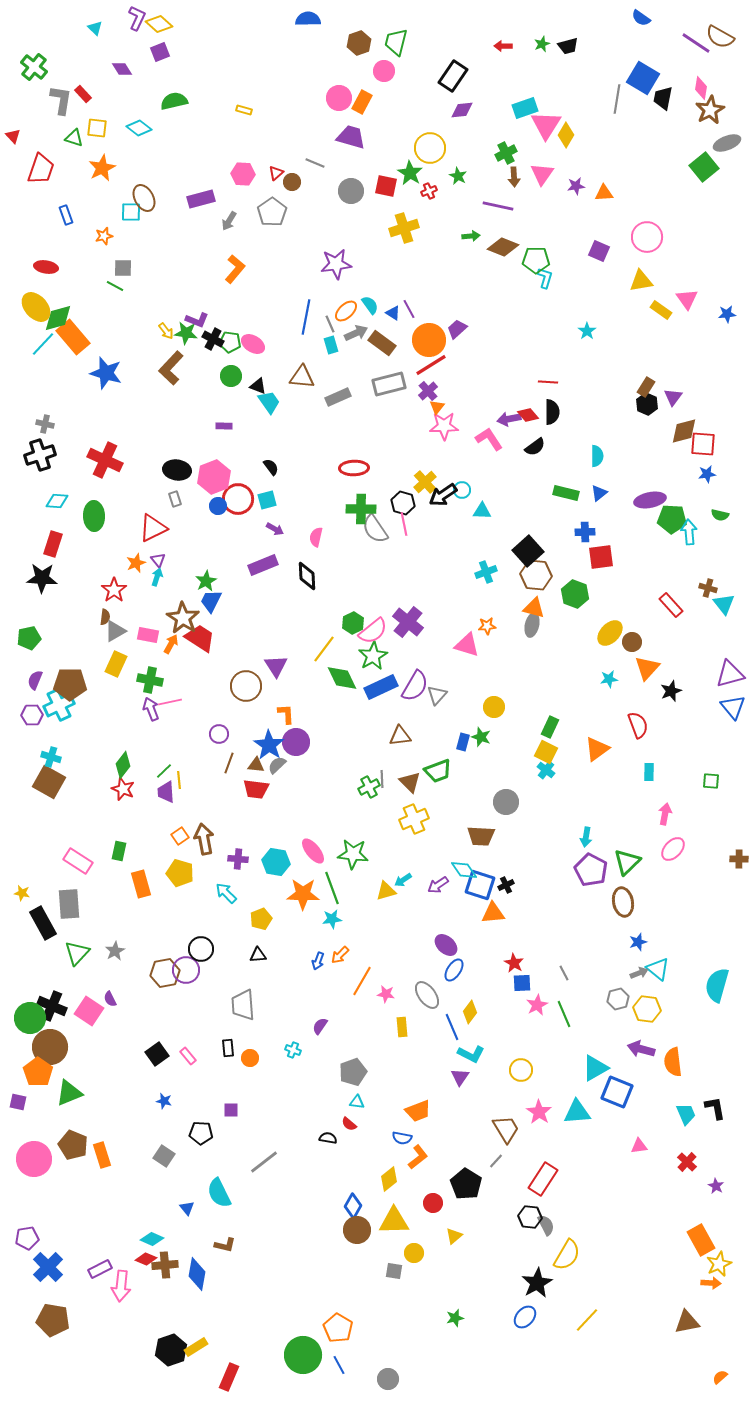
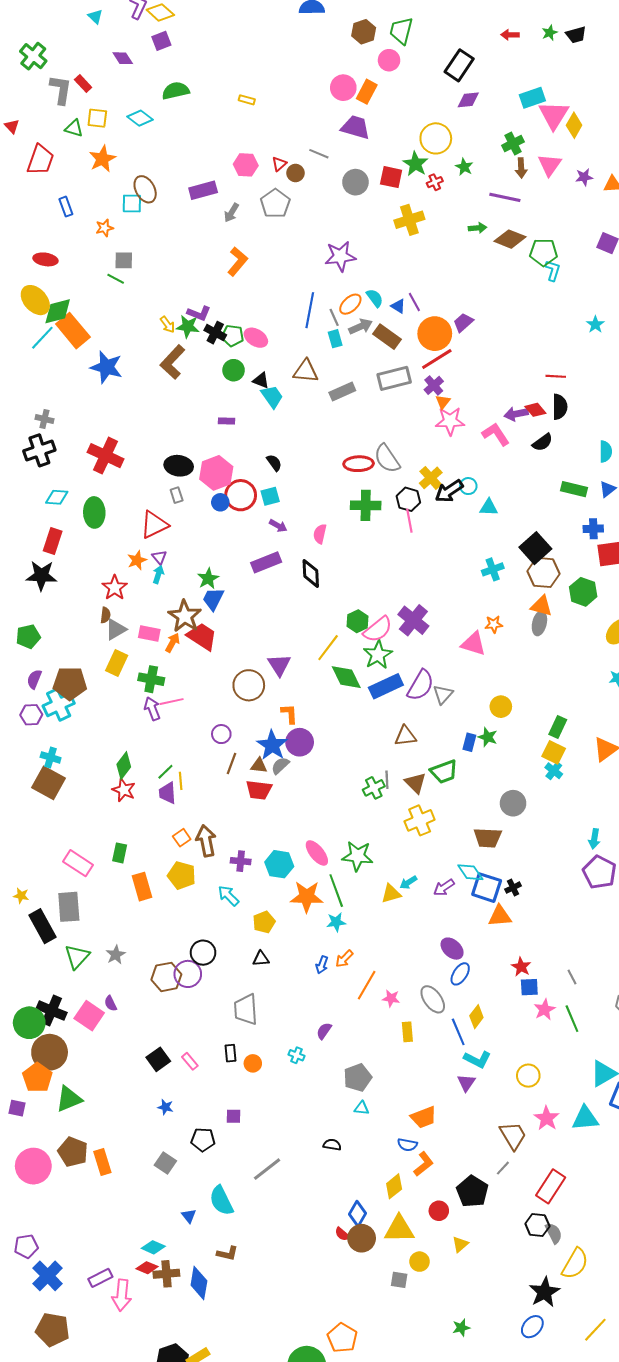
gray semicircle: (375, 529) -> (387, 459), moved
red semicircle: (349, 1124) -> (342, 1234), moved

